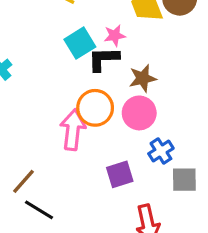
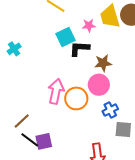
pink star: (115, 35) -> (89, 25), moved
orange circle: (95, 108) -> (76, 98), moved
purple square: (120, 174) -> (44, 141), moved

